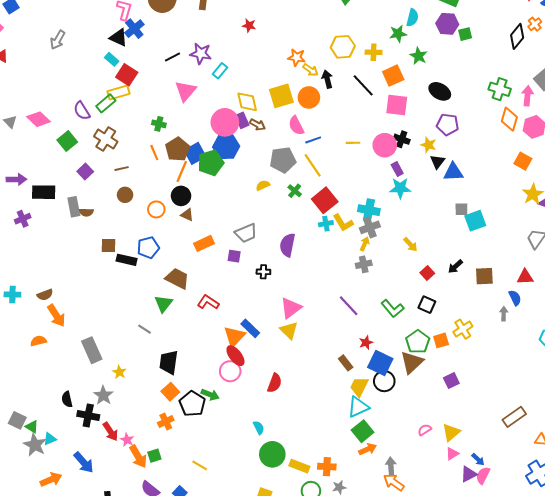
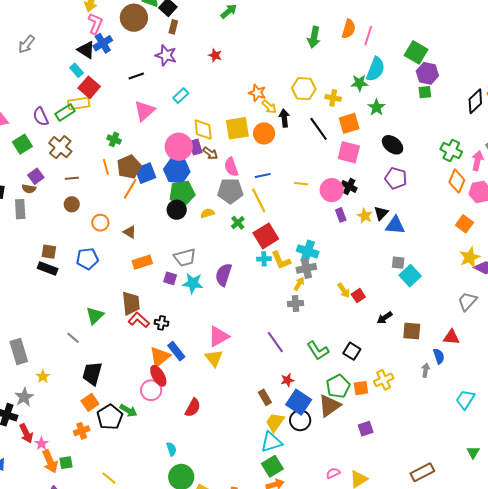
cyan semicircle: (412, 18) -> (376, 69), size x1.4
purple hexagon: (447, 24) -> (427, 73), moved
purple star: (201, 53) -> (166, 55), moved
pink semicircle: (296, 126) -> (231, 167), moved
yellow star: (428, 145) -> (365, 216), moved
green pentagon: (211, 163) -> (182, 193), moved
cyan star: (400, 188) -> (193, 283), moved
black circle: (181, 196) -> (177, 210), moved
brown semicircle: (86, 212) -> (29, 189), moved
cyan square: (475, 221) -> (410, 276), turned -30
black rectangle: (127, 260) -> (48, 269), moved
black cross: (263, 272) -> (162, 323), moved
red square: (427, 273) -> (358, 296), moved
brown trapezoid: (177, 278) -> (131, 303), moved, turned 50

